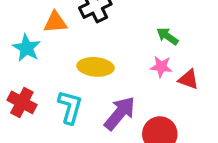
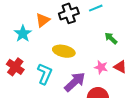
orange triangle: (55, 22) -> (43, 20), turned -42
pink star: (161, 67) -> (101, 67), moved

